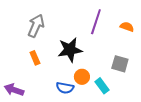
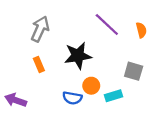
purple line: (96, 22) -> (107, 24), turned -65
orange semicircle: (127, 27) -> (141, 30), turned 56
cyan rectangle: (102, 86) -> (114, 96), turned -70

